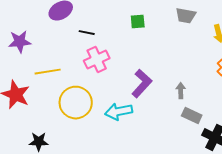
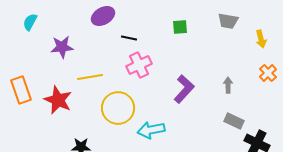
gray arrow: (181, 91) -> (228, 85), moved
cyan arrow: (119, 112) -> (151, 130), moved

